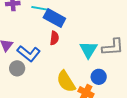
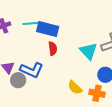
gray circle: (17, 68) -> (18, 80), moved
yellow semicircle: (66, 81) -> (75, 88), size x0.7

